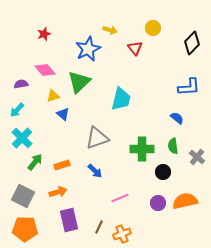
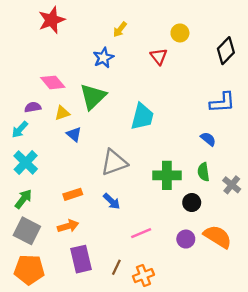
yellow arrow: (110, 30) -> (120, 29), moved, turned 112
red star: (44, 34) -> (52, 20), moved, size x1.6
blue star: (88, 49) -> (103, 58), size x0.7
purple semicircle: (21, 84) -> (33, 107), moved
green arrow: (35, 162) -> (23, 199), moved
orange semicircle: (185, 201) -> (218, 237), turned 45

